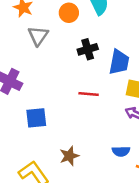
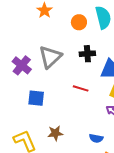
gray triangle: (38, 36) -> (50, 57), moved, size x1.4

